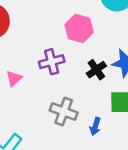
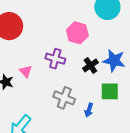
purple cross: (52, 62) -> (55, 59), turned 30
pink triangle: (14, 79) -> (26, 71), turned -32

